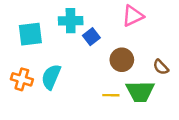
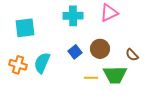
cyan cross: (71, 21) -> (73, 16), moved
blue square: (91, 37) -> (75, 52), moved

